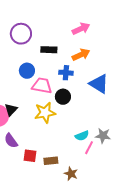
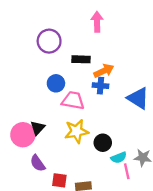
pink arrow: (81, 29) -> (97, 22), moved, turned -66
orange arrow: (81, 55) -> (104, 71), moved
black circle: (63, 97) -> (103, 143), moved
pink line: (89, 148) -> (127, 171), turned -40

